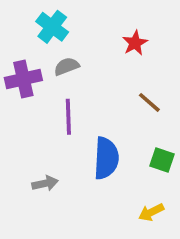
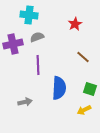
cyan cross: (52, 27) -> (29, 15), turned -30
yellow arrow: (151, 212) -> (84, 110), moved

